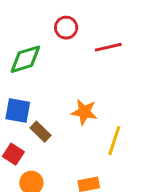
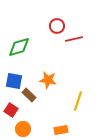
red circle: (66, 28) -> (57, 26), moved
orange star: (84, 112) -> (48, 80), moved

